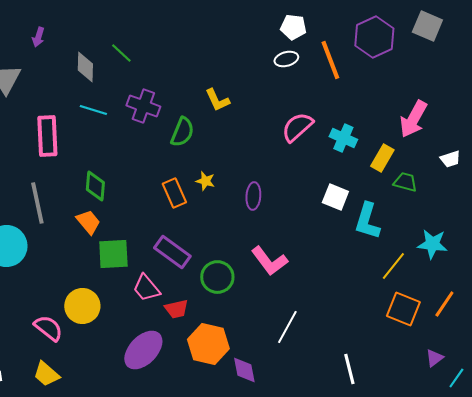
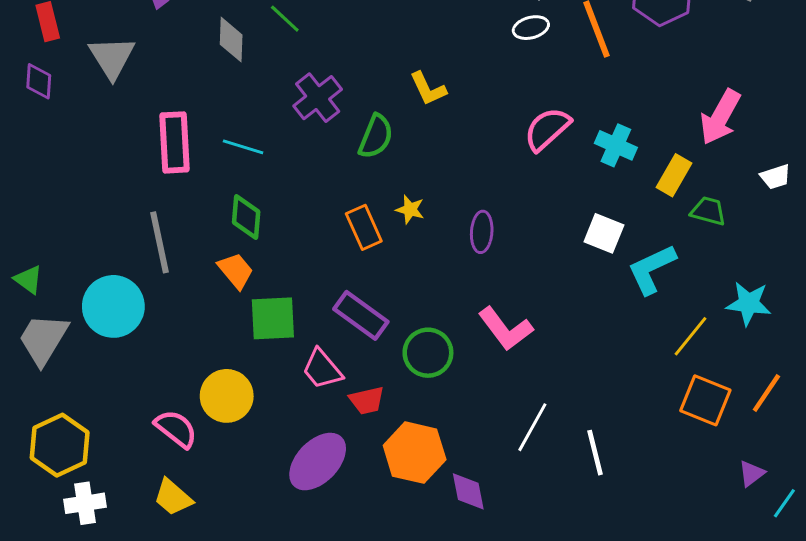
purple cross: (143, 106) -> (318, 98), turned 32
cyan line: (93, 110) -> (243, 147), moved
cyan L-shape: (367, 221) -> (652, 269), turned 48
white line: (349, 369) -> (595, 453), moved

